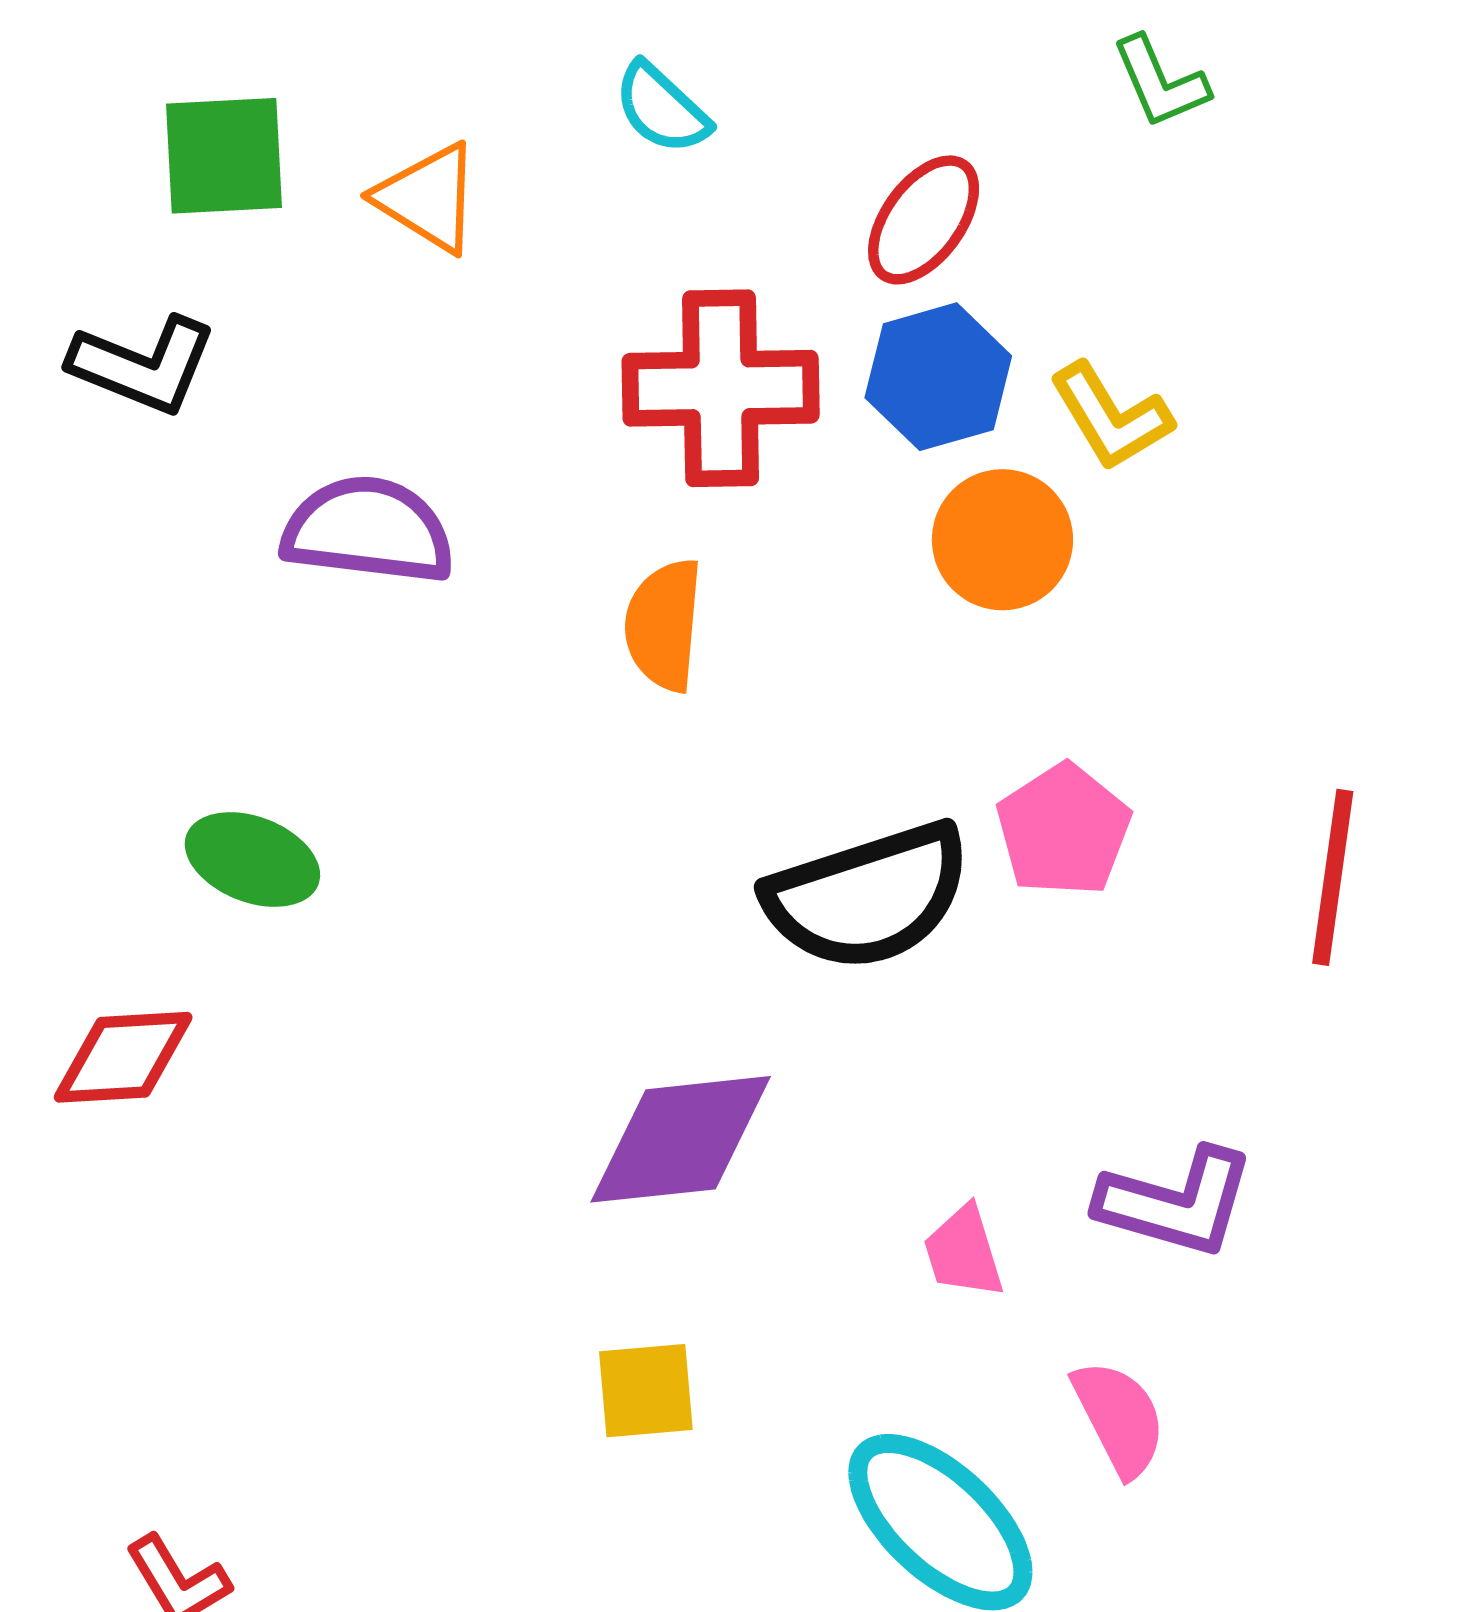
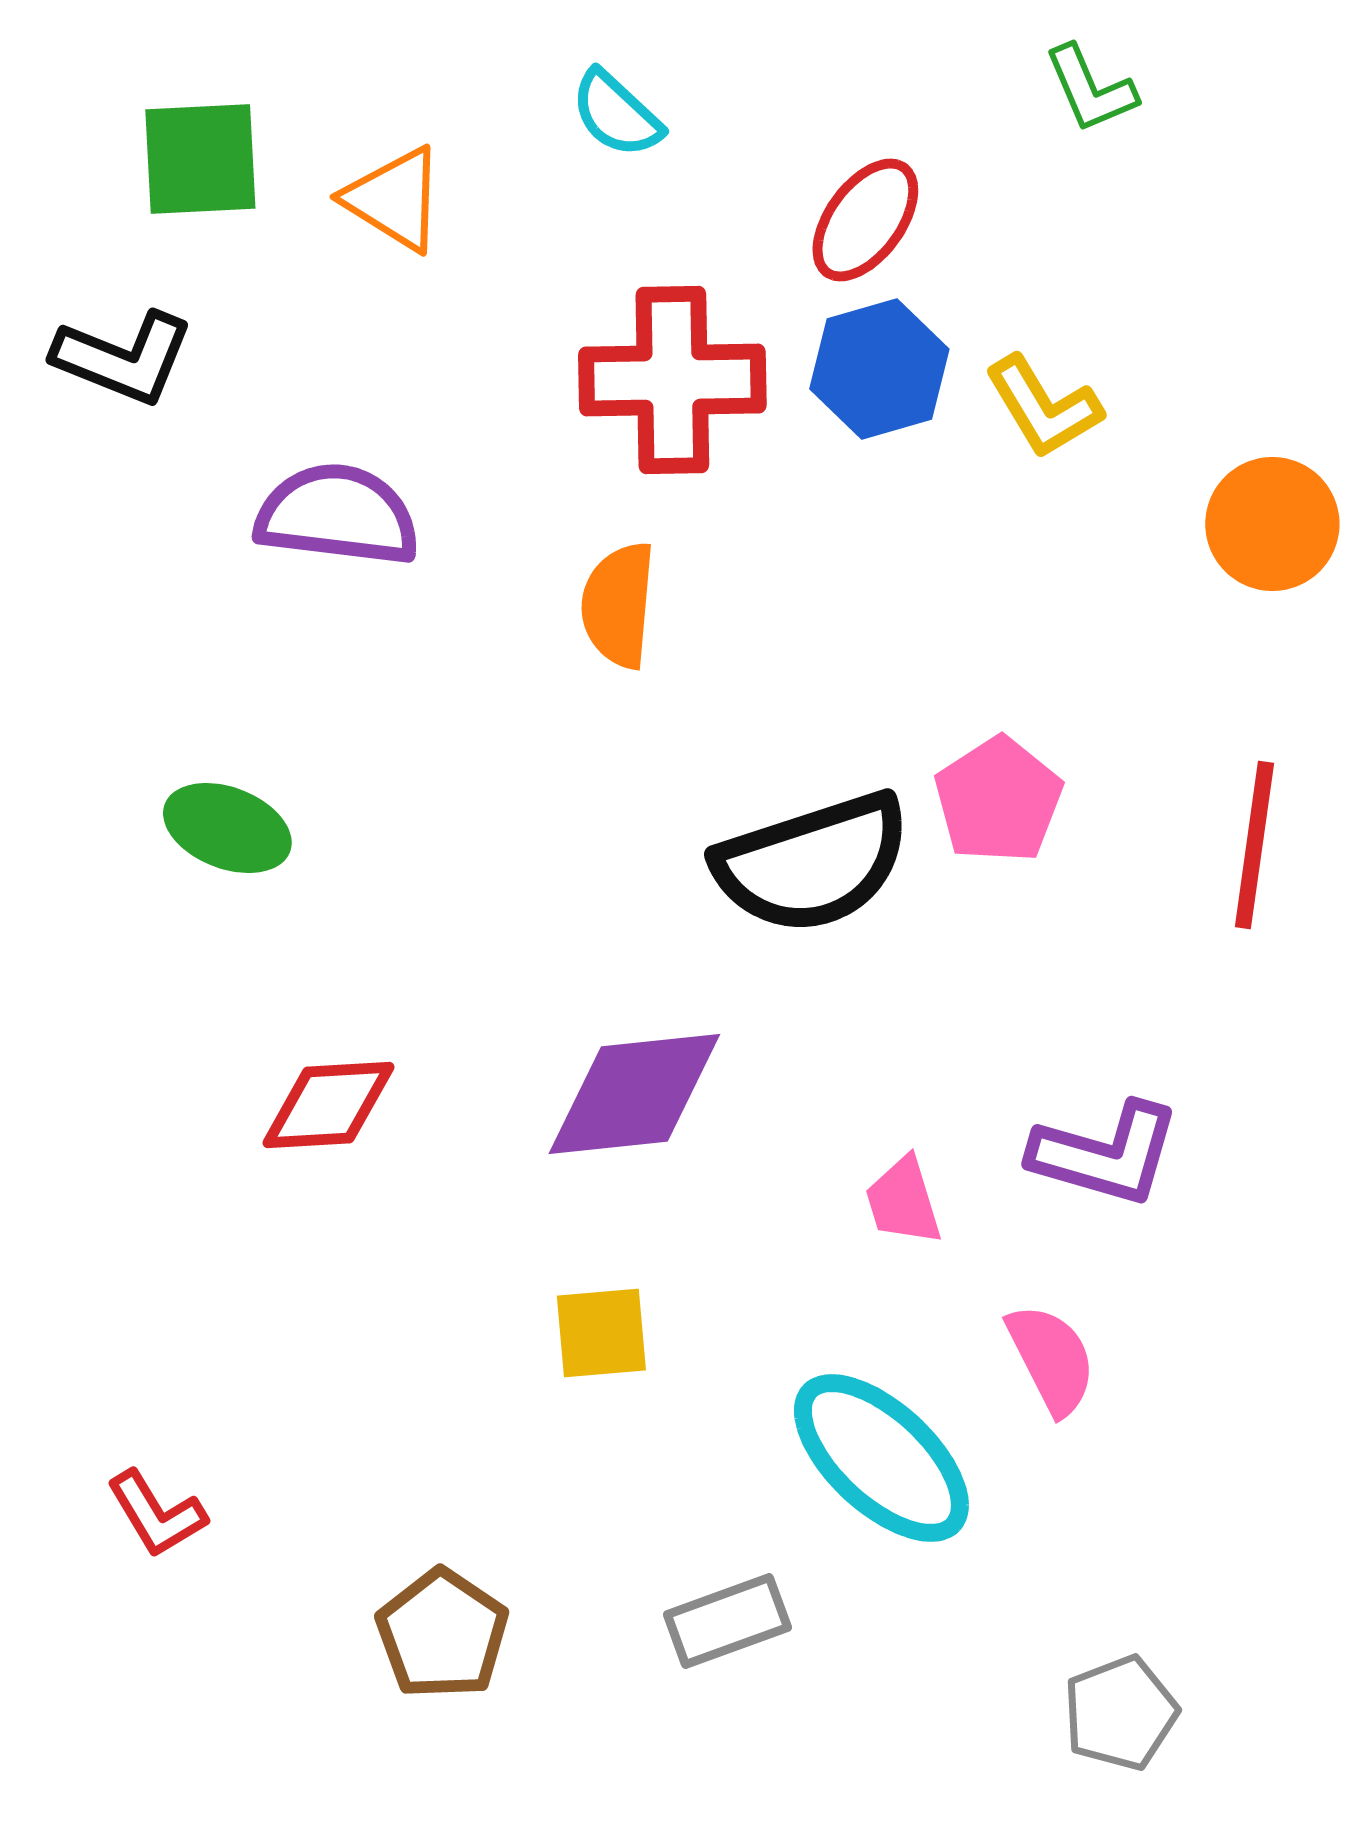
orange circle: (1002, 540) -> (1272, 524), moved
red diamond: (123, 1057) -> (328, 1105), moved

